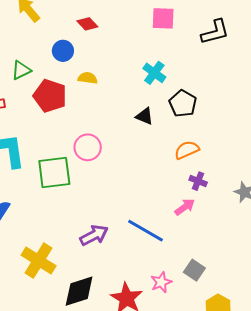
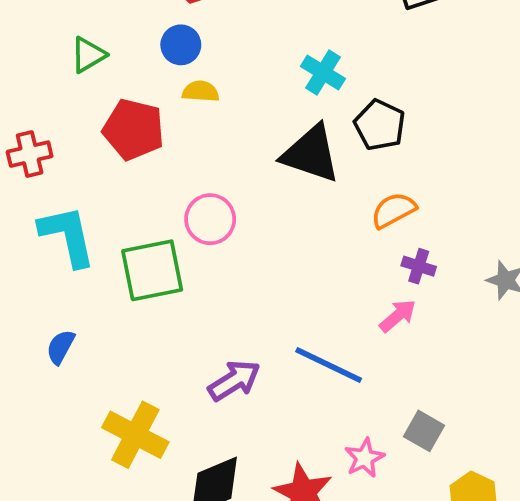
blue circle: (63, 51) -> (181, 45), moved
green triangle: (21, 70) -> (88, 55), moved
black triangle: (145, 116) -> (311, 154), size x1.8

